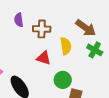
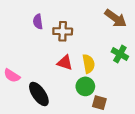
brown arrow: (86, 28) -> (116, 18), moved
yellow semicircle: (66, 46) -> (89, 64), moved

